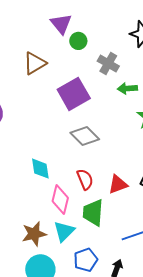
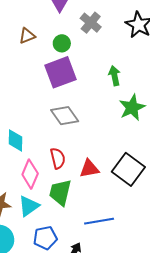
green circle: (78, 41) -> (62, 43), moved
brown triangle: (35, 63) -> (27, 36), size x0.7
gray cross: (108, 64) -> (91, 23), moved
green arrow: (127, 88) -> (114, 76), turned 72

